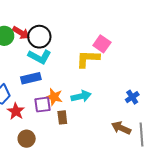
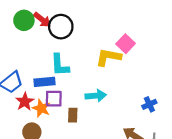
cyan L-shape: (40, 57) -> (60, 65), moved, turned 50
blue rectangle: (31, 78) -> (45, 82), moved
orange star: (54, 97) -> (41, 108), moved

